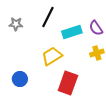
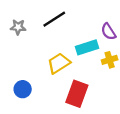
black line: (48, 17) -> (54, 19), turned 30
cyan rectangle: (72, 32) -> (87, 47), moved

